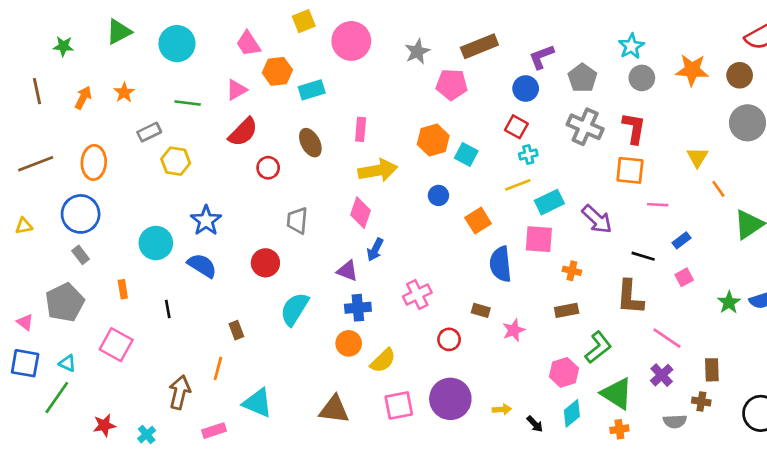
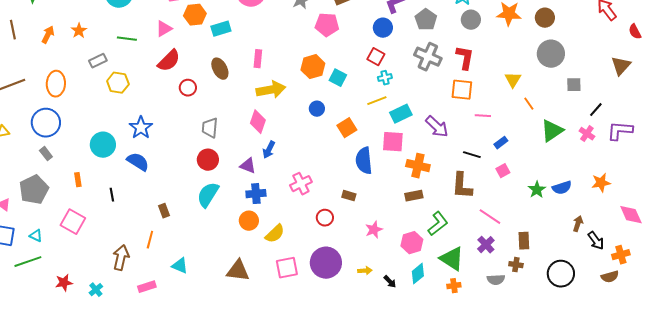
red circle: (265, 263) -> (208, 160), moved
orange cross: (572, 271) -> (418, 166), size x1.6
pink star: (514, 330) -> (374, 230), moved
green line: (57, 398) -> (28, 262), turned 36
cyan triangle: (258, 403) -> (180, 266), size x0.7

